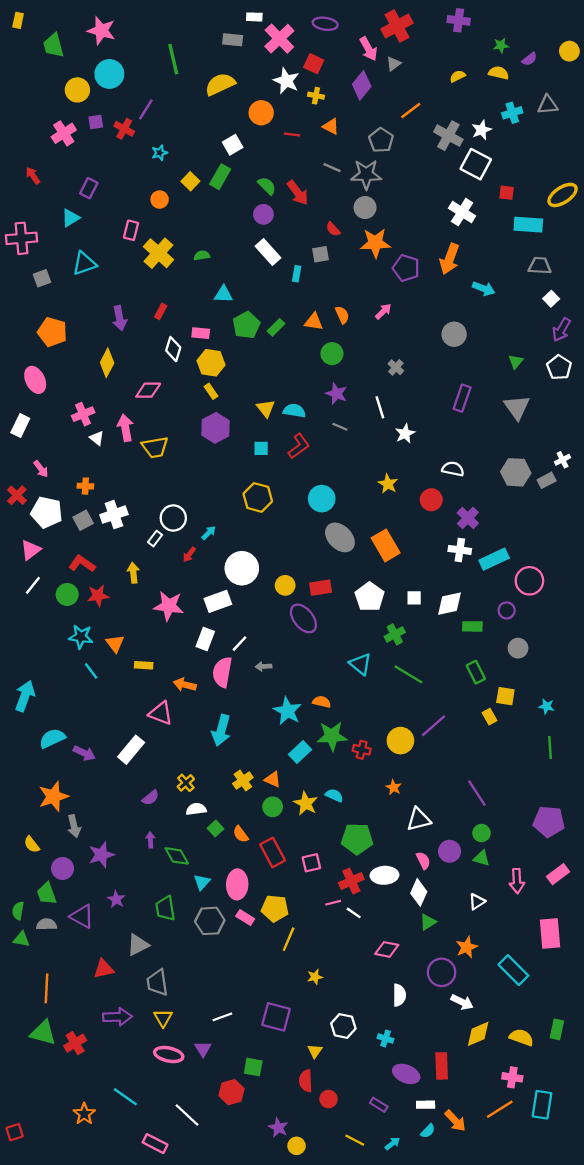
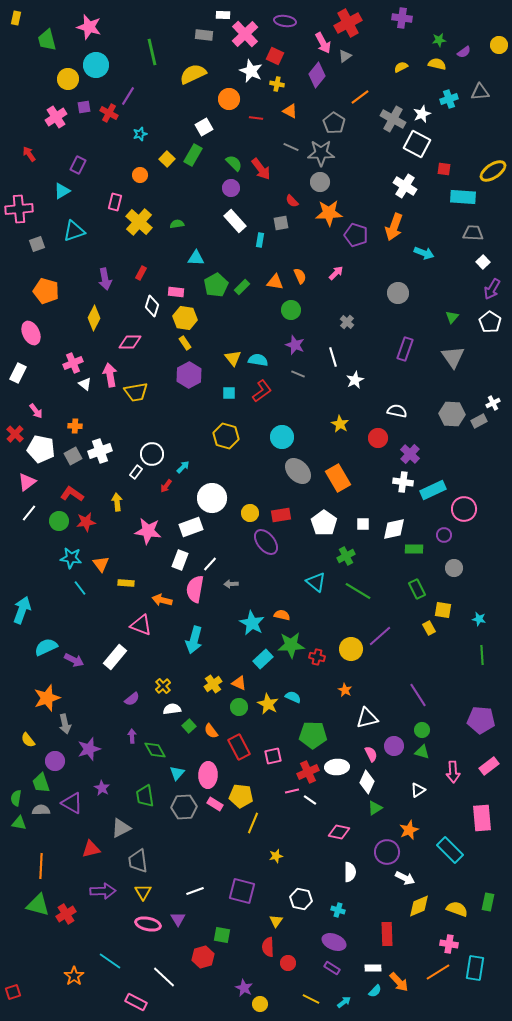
purple ellipse: (406, 1074) -> (334, 942), moved

